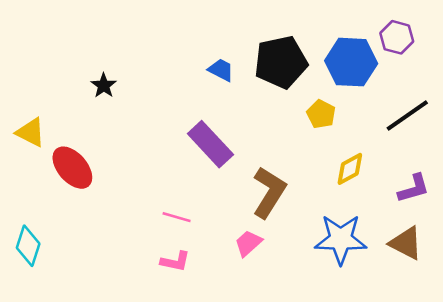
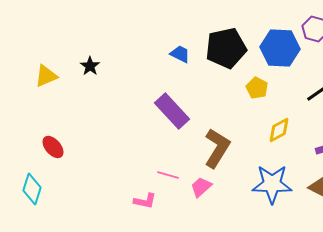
yellow triangle: (31, 132) -> (46, 76), moved, turned -50
red ellipse: (72, 168) -> (53, 147), moved, size x0.7
pink line: (177, 217) -> (168, 175), moved

